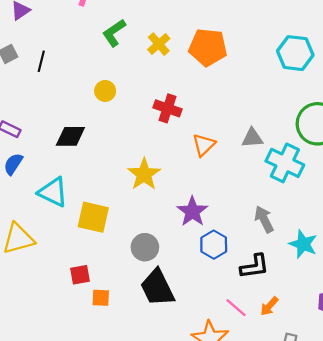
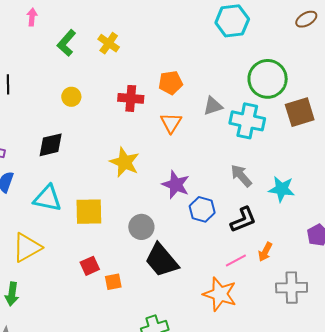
orange pentagon: (208, 47) -> (170, 83), moved, size x0.7
pink line: (236, 308) -> (236, 261), turned -55

